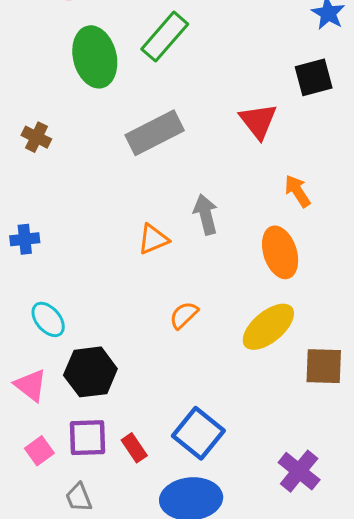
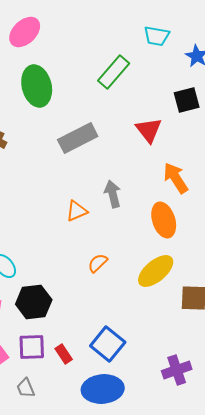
green rectangle: (165, 37) -> (114, 72), moved
orange arrow: (298, 191) -> (176, 178), size x1.4
purple cross: (299, 471) -> (177, 370), turned 32

